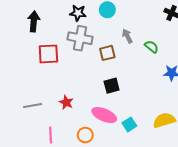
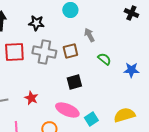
black star: (78, 13) -> (36, 23), moved
gray cross: (80, 38) -> (44, 52), moved
green semicircle: (152, 47) -> (104, 59), moved

